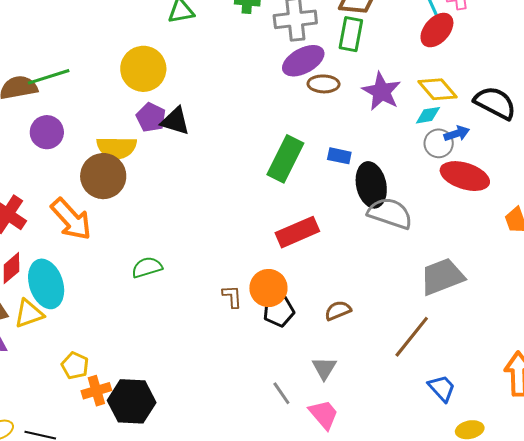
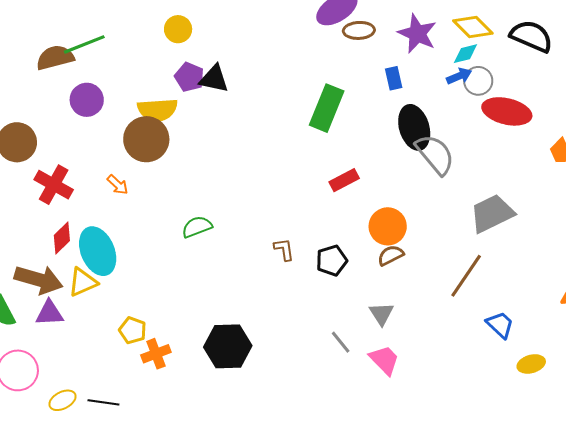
yellow circle: (143, 69) -> (178, 29), size x0.6
blue arrow: (457, 134) -> (459, 76), moved
blue rectangle: (339, 156) -> (394, 78), moved, turned 70
gray semicircle: (390, 213) -> (435, 154), turned 36
orange arrow: (71, 219) -> (118, 185), size x0.5
red rectangle: (297, 232) -> (344, 180), size x0.7
orange circle: (268, 288) -> (388, 226), moved
black hexagon: (132, 401) -> (228, 346), moved

